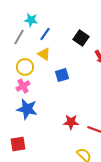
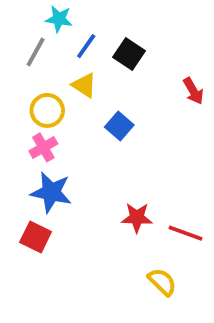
black square: (81, 38) -> (129, 54), moved
blue square: (62, 75) -> (119, 126), turned -32
red square: (18, 144) -> (36, 237), moved, turned 35

